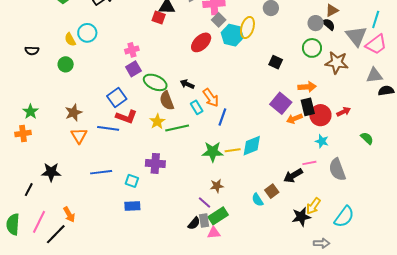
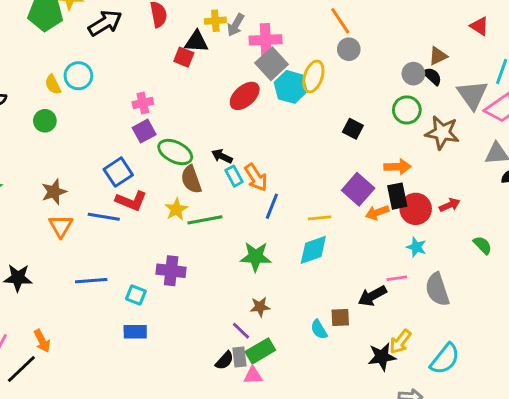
gray square: (219, 20) -> (272, 64), size x1.5
cyan rectangle: (197, 107) -> (234, 176), moved
yellow line: (233, 150) -> (320, 218), moved
brown square: (272, 191) -> (340, 317), turned 32

